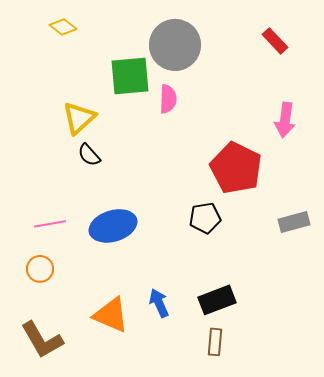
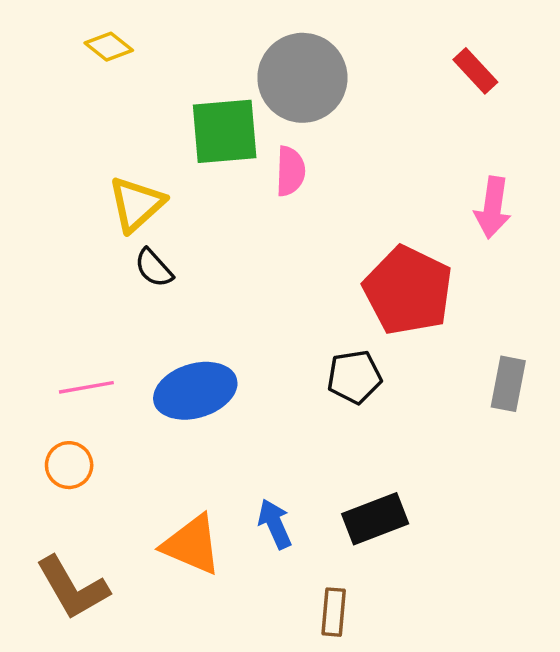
gray rectangle: (294, 222) -> (508, 384), turned -64
brown rectangle: (215, 342) -> (334, 612), moved

